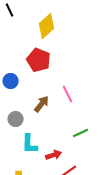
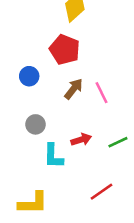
brown arrow: (42, 104) -> (74, 89), moved
red arrow: (54, 155) -> (81, 140), moved

